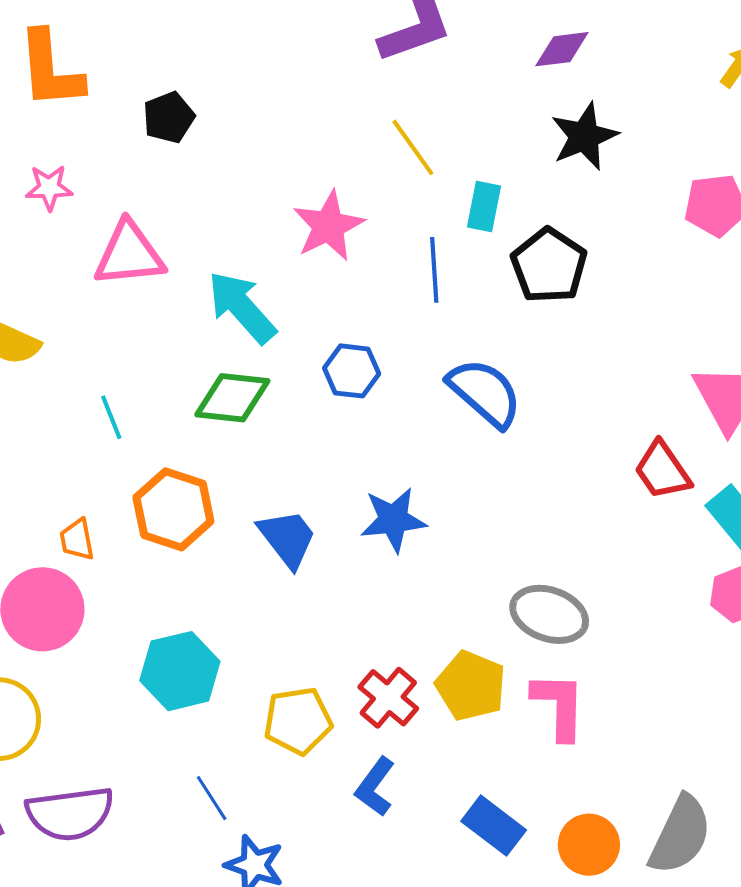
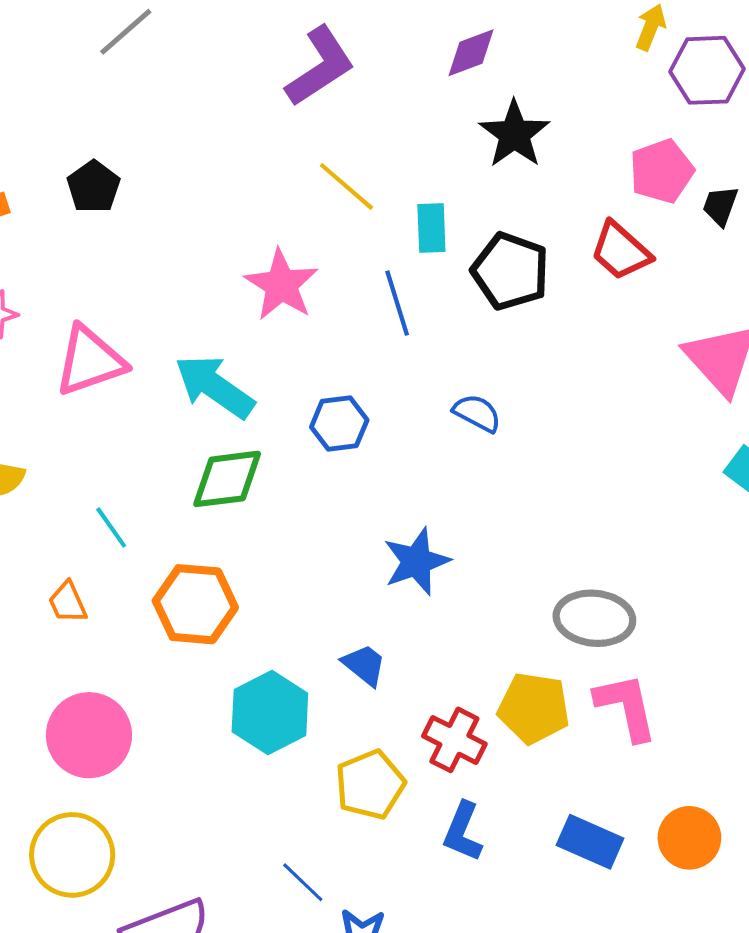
black pentagon: (169, 117) -> (94, 187), moved
blue semicircle: (485, 393) -> (477, 413), size x0.6
red trapezoid: (662, 470) -> (621, 251), moved
blue trapezoid: (287, 538) -> (364, 665), moved, size x0.7
orange trapezoid: (77, 540) -> (68, 602), moved
cyan hexagon: (180, 671) -> (270, 713), moved

